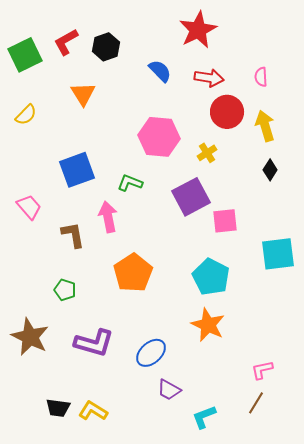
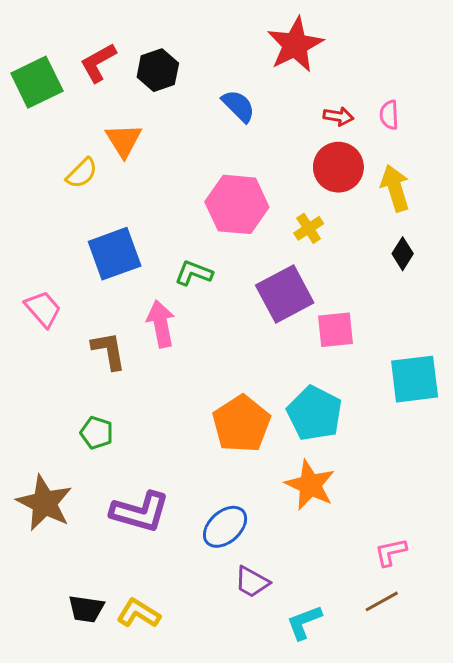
red arrow: (209, 78) -> (338, 116), moved, size x0.7
yellow semicircle: (26, 115) -> (82, 173), moved
orange pentagon: (133, 273) -> (241, 424), moved
brown line: (256, 403) -> (382, 601), turned 30

